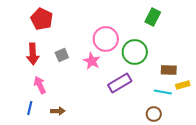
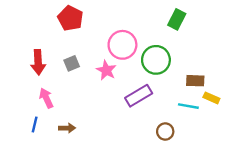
red pentagon: (42, 19) -> (70, 18), moved
yellow rectangle: (183, 85) -> (211, 98), turned 40
brown circle: (154, 114) -> (165, 131), moved

